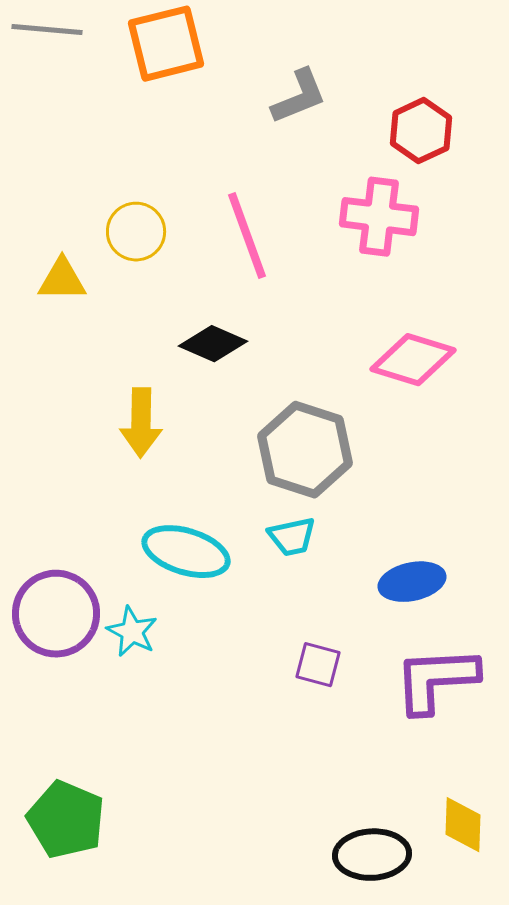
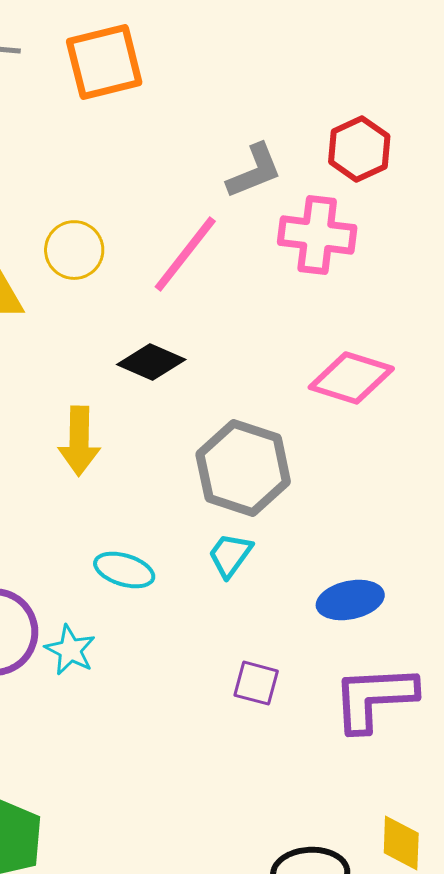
gray L-shape: (299, 97) -> (254, 171), moved
pink line: (247, 236) -> (185, 254), turned 58
cyan trapezoid: (292, 537) -> (230, 555), turned 138
cyan ellipse: (186, 552) -> (124, 570), size x0.7

